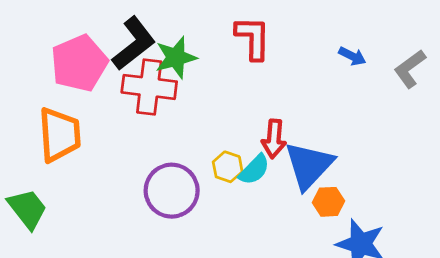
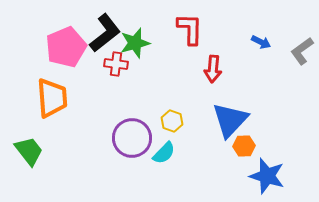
red cross: (149, 87) -> (116, 64), size x0.6
red arrow: (274, 139) -> (213, 69), moved
cyan semicircle: (254, 170) -> (164, 153), moved

